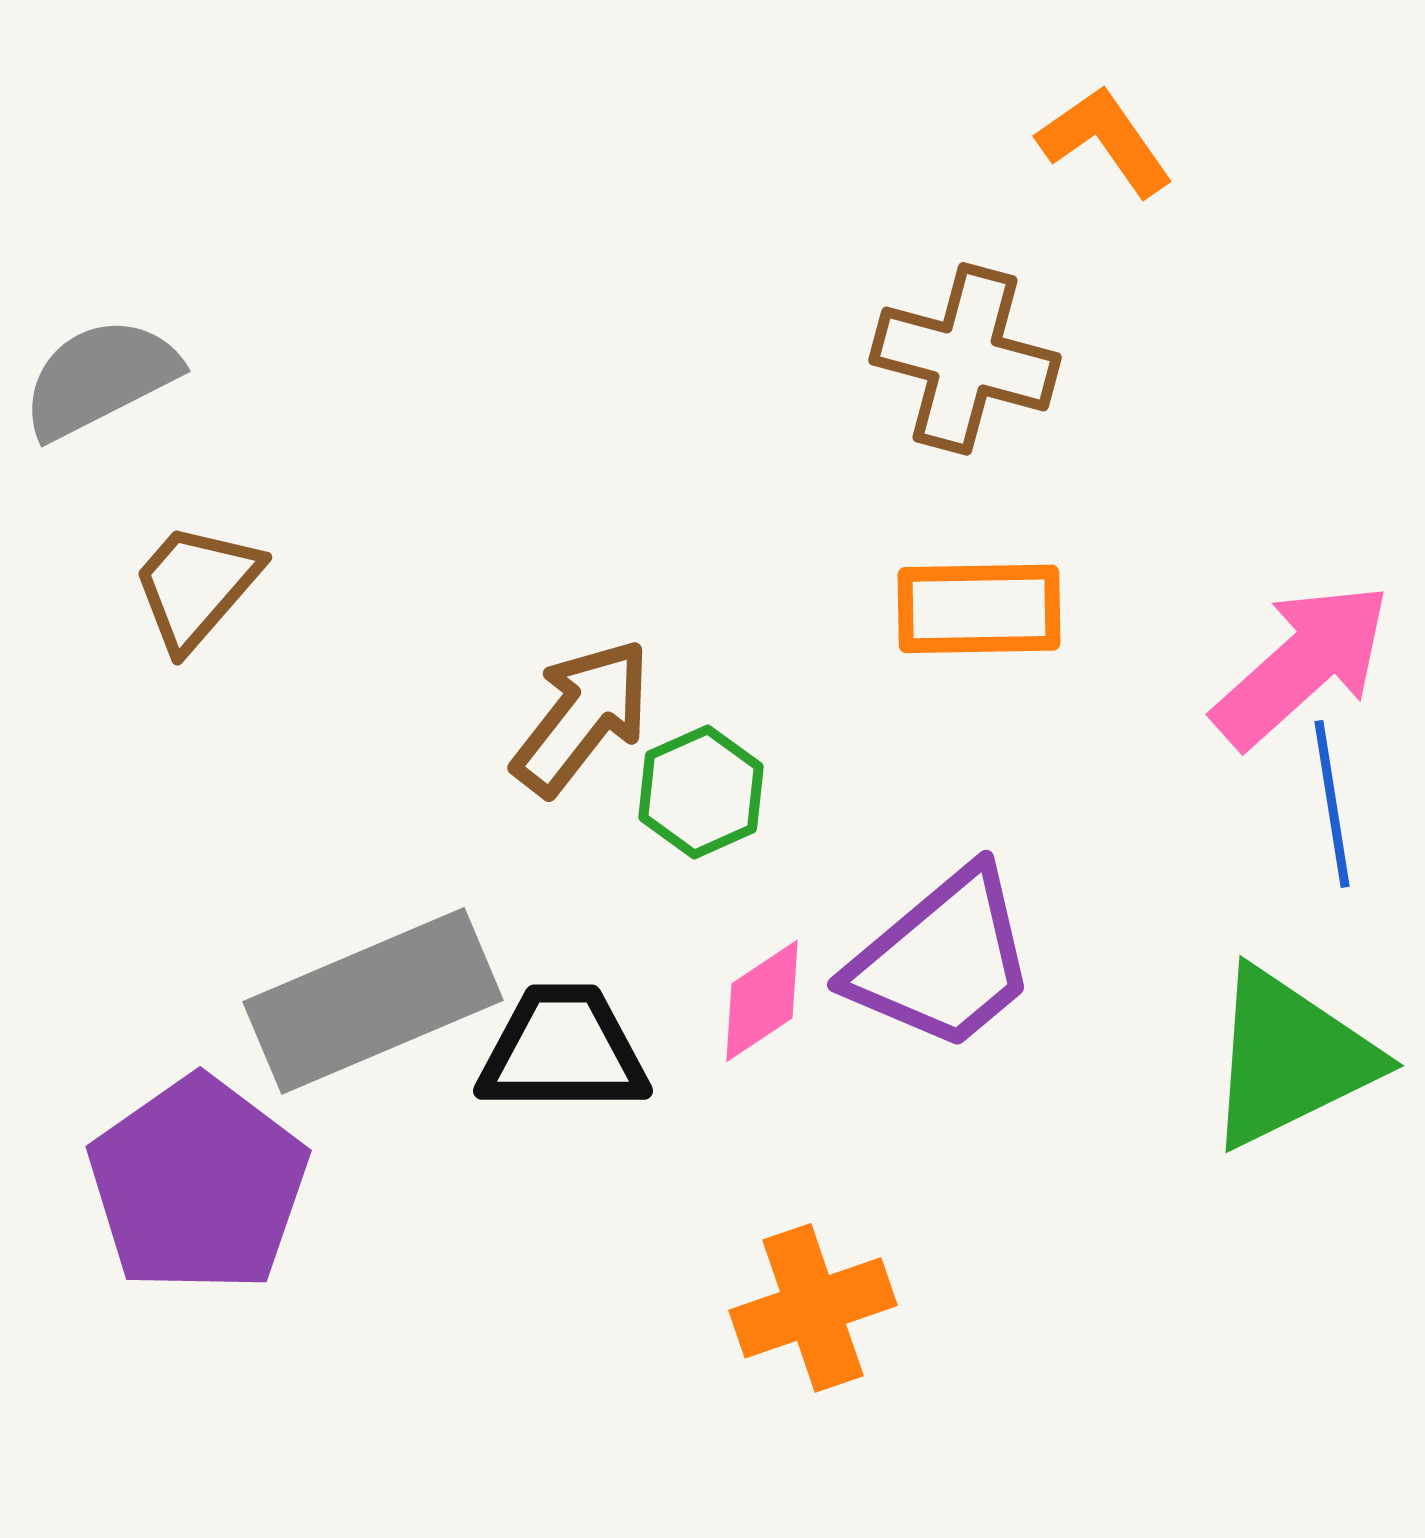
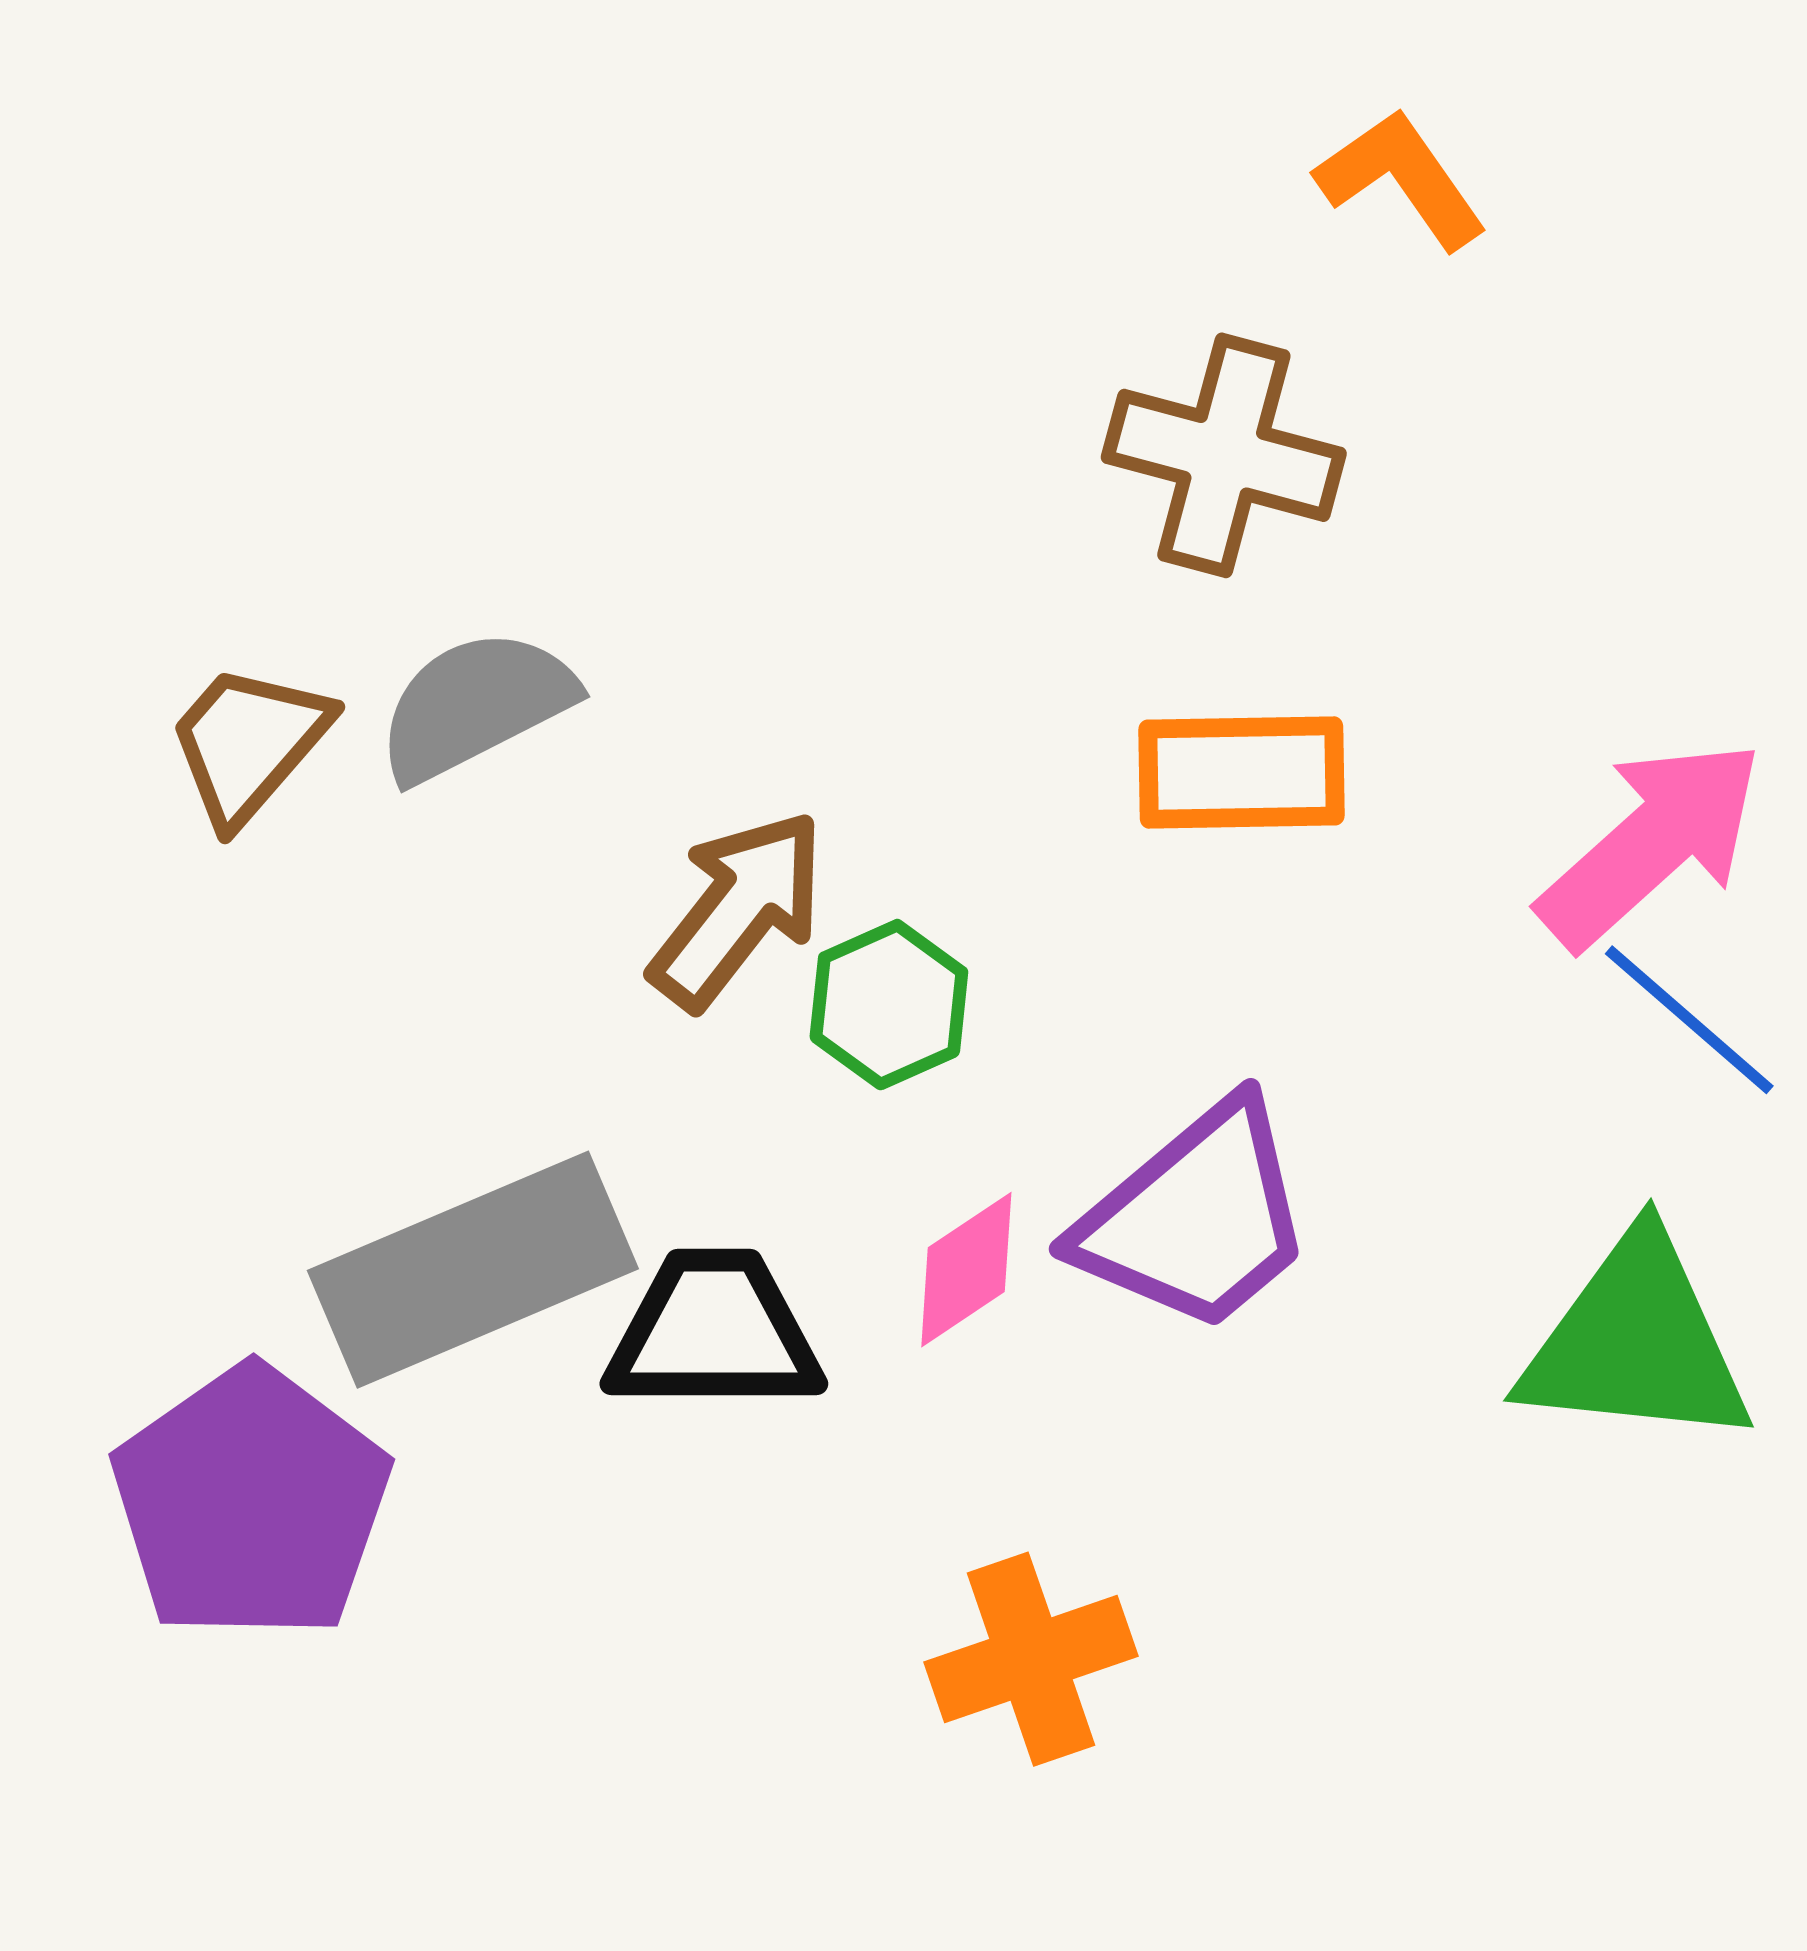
gray semicircle: (100, 378) -> (475, 705), moved
blue line: (1332, 804) -> (1689, 1020), turned -40
green triangle: (1290, 1058) -> (1636, 1342), turned 32

